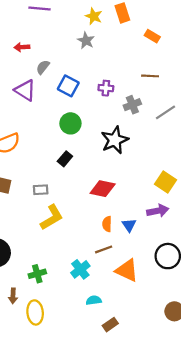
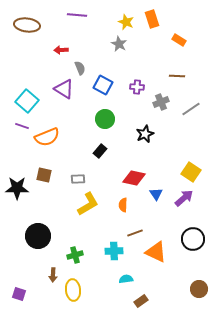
gray semicircle: (43, 67) -> (80, 68), turned 120
black star: (115, 140) -> (145, 134), size x0.7
purple arrow: (158, 211) -> (184, 198), turned -30
orange semicircle: (107, 224) -> (123, 205), moved
blue triangle: (129, 225) -> (156, 194), moved
cyan cross: (80, 269) -> (114, 251), turned 36

